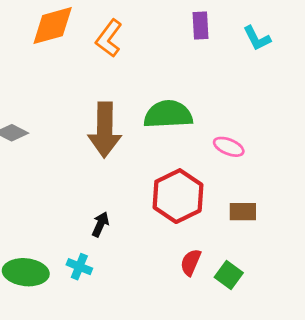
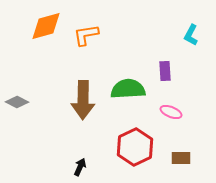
purple rectangle: (201, 26) -> (165, 71), moved
orange L-shape: (109, 38) -> (86, 35), turned 44
cyan L-shape: (257, 38) -> (191, 35), turned 55

